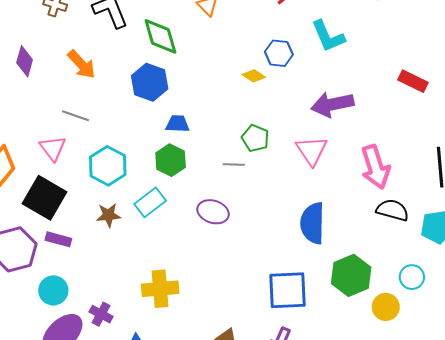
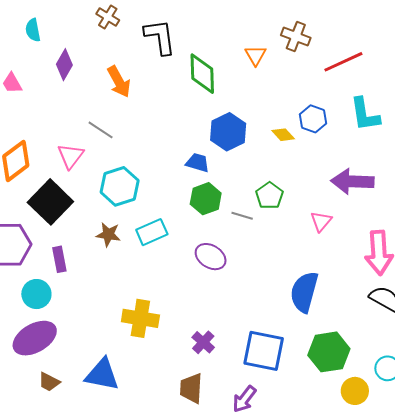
blue hexagon: (150, 82) -> (228, 132), moved
pink triangle: (312, 151) -> (321, 221), size x0.7
green hexagon: (171, 160) -> (206, 199), moved
purple rectangle: (58, 239) -> (59, 259), moved, turned 50
purple cross: (101, 314) -> (203, 342), moved

